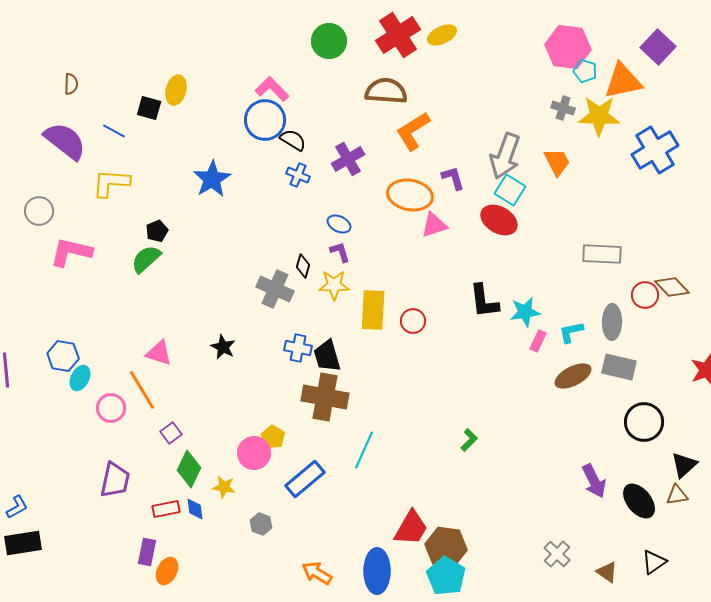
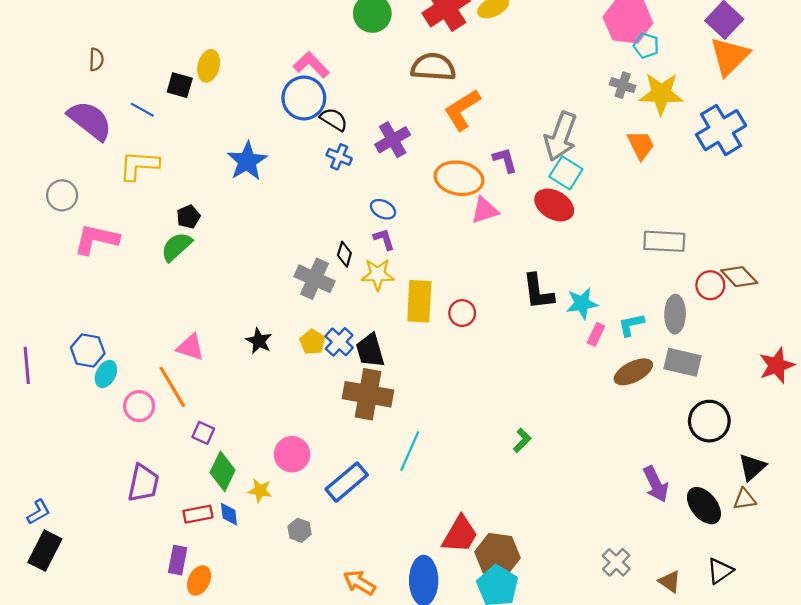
orange triangle: (623, 81) -> (730, 56), moved, turned -33
orange trapezoid: (557, 162) -> (641, 145), moved
blue cross: (298, 348) -> (339, 342), turned 32
purple square: (171, 433) -> (203, 433), turned -30
yellow pentagon: (273, 437) -> (312, 342), moved
black rectangle: (23, 543) -> (45, 551), turned -54

